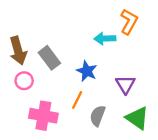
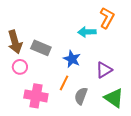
gray rectangle: (49, 58) -> (41, 48), turned -30
purple triangle: (125, 84) -> (104, 70), turned 30

